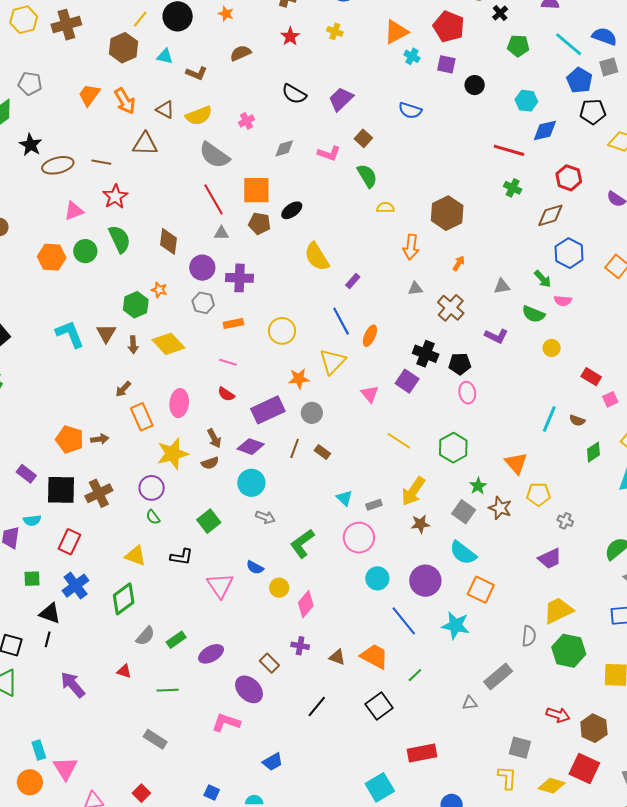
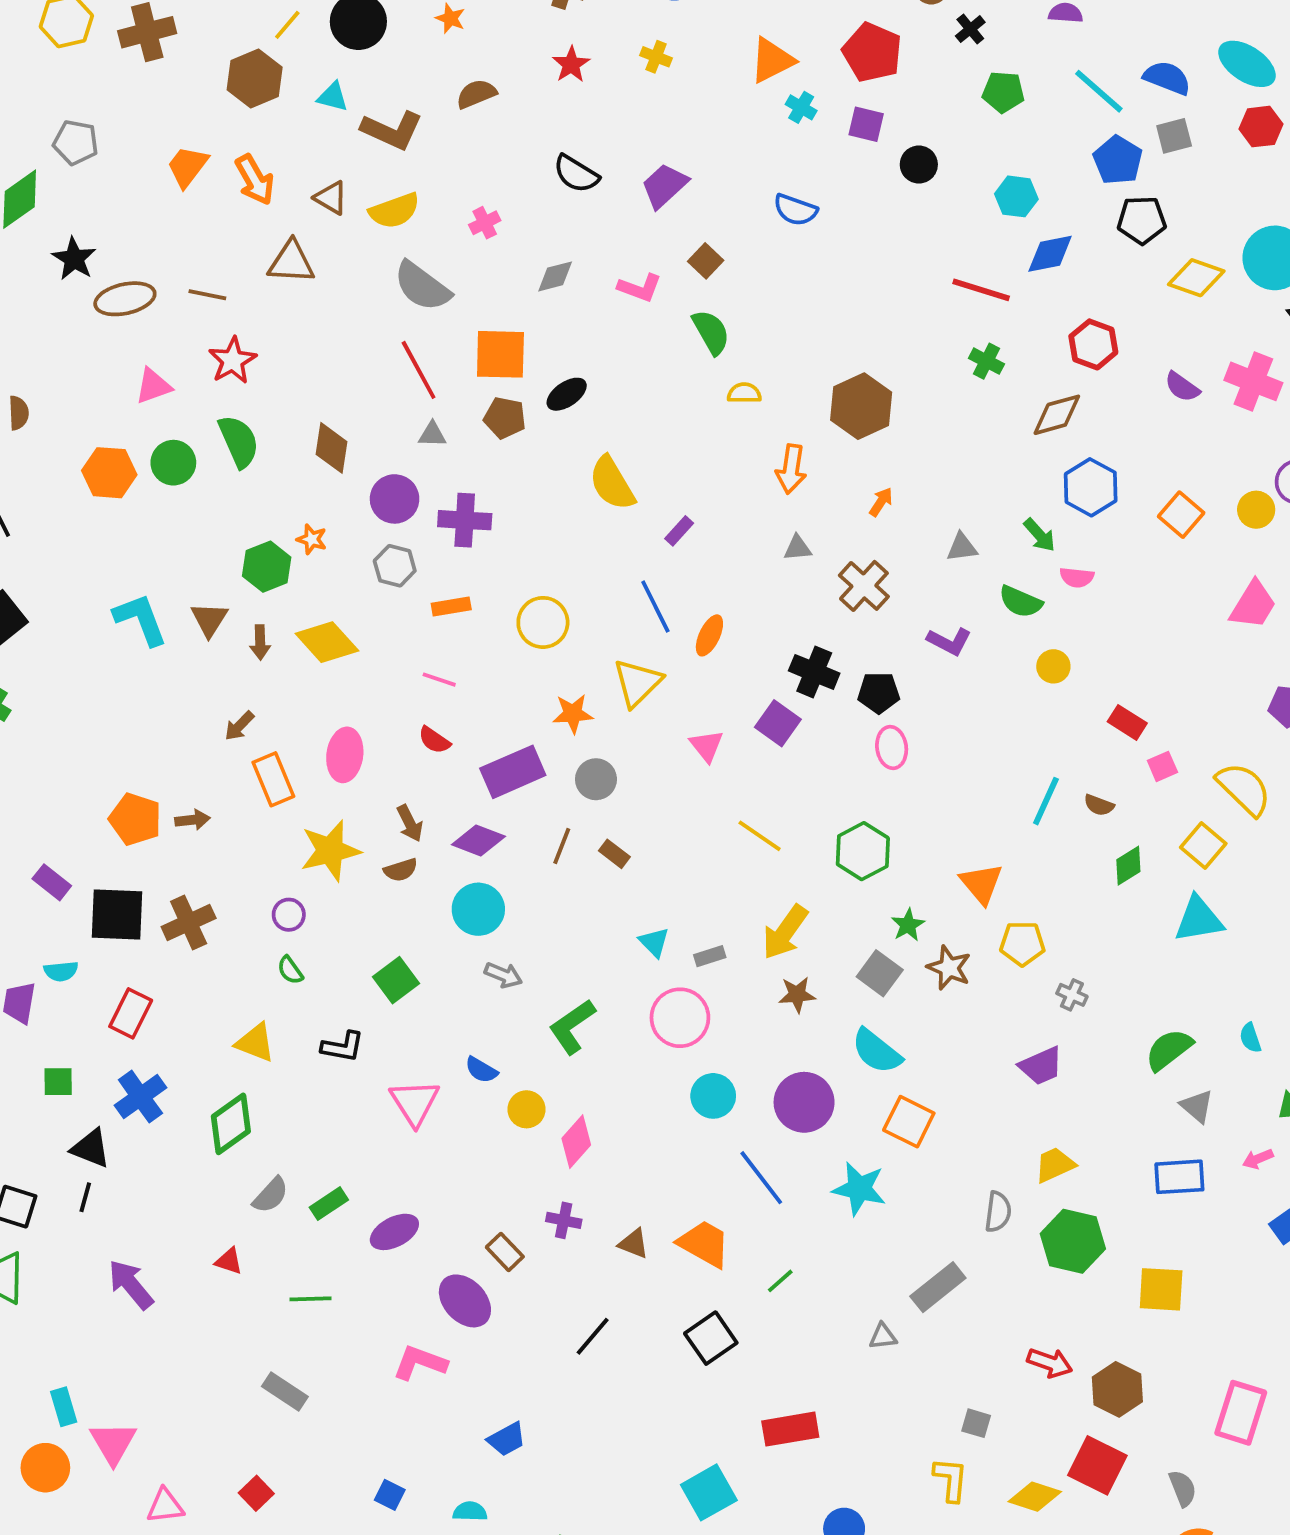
brown L-shape: (197, 73) -> (392, 130), size x1.5
purple circle: (152, 488) -> (289, 915), size x0.7
yellow trapezoid: (558, 611) -> (1055, 1165), size x0.7
gray square: (520, 748) -> (976, 1423), size x0.7

